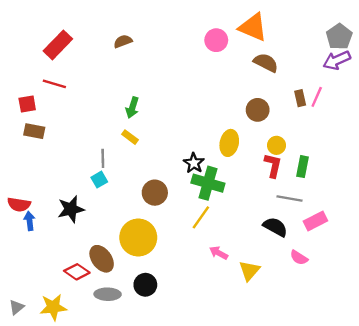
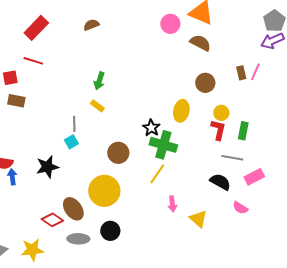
brown semicircle: (266, 63) -> (200, 43), moved
pink arrow: (219, 253) -> (172, 204), turned -126
yellow triangle: (249, 271) -> (198, 219), turned -30

